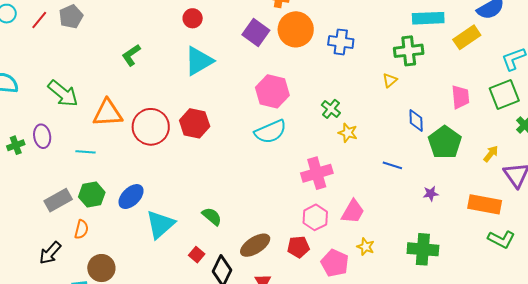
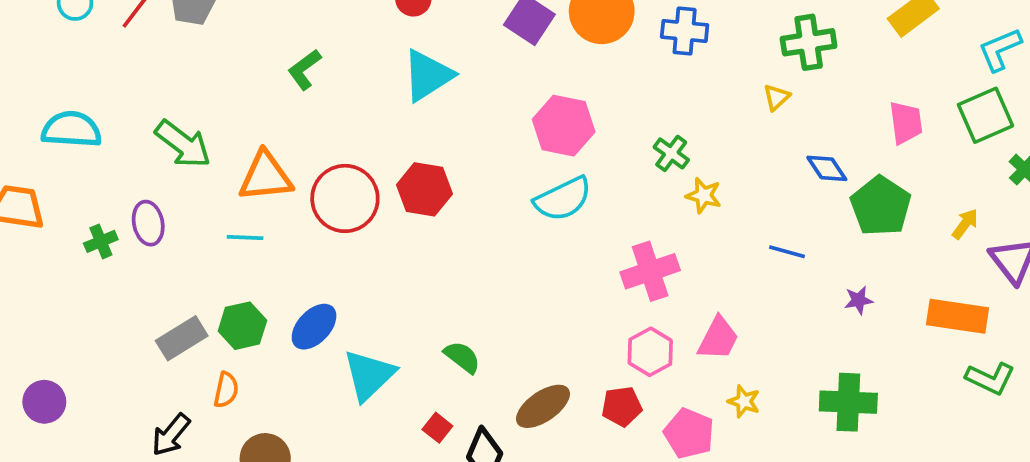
blue diamond: (416, 120) -> (827, 168), turned -30
cyan line: (85, 152) -> (245, 238), moved

